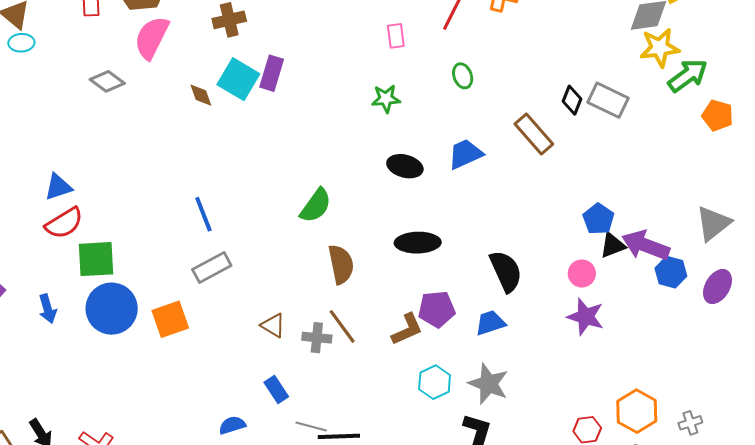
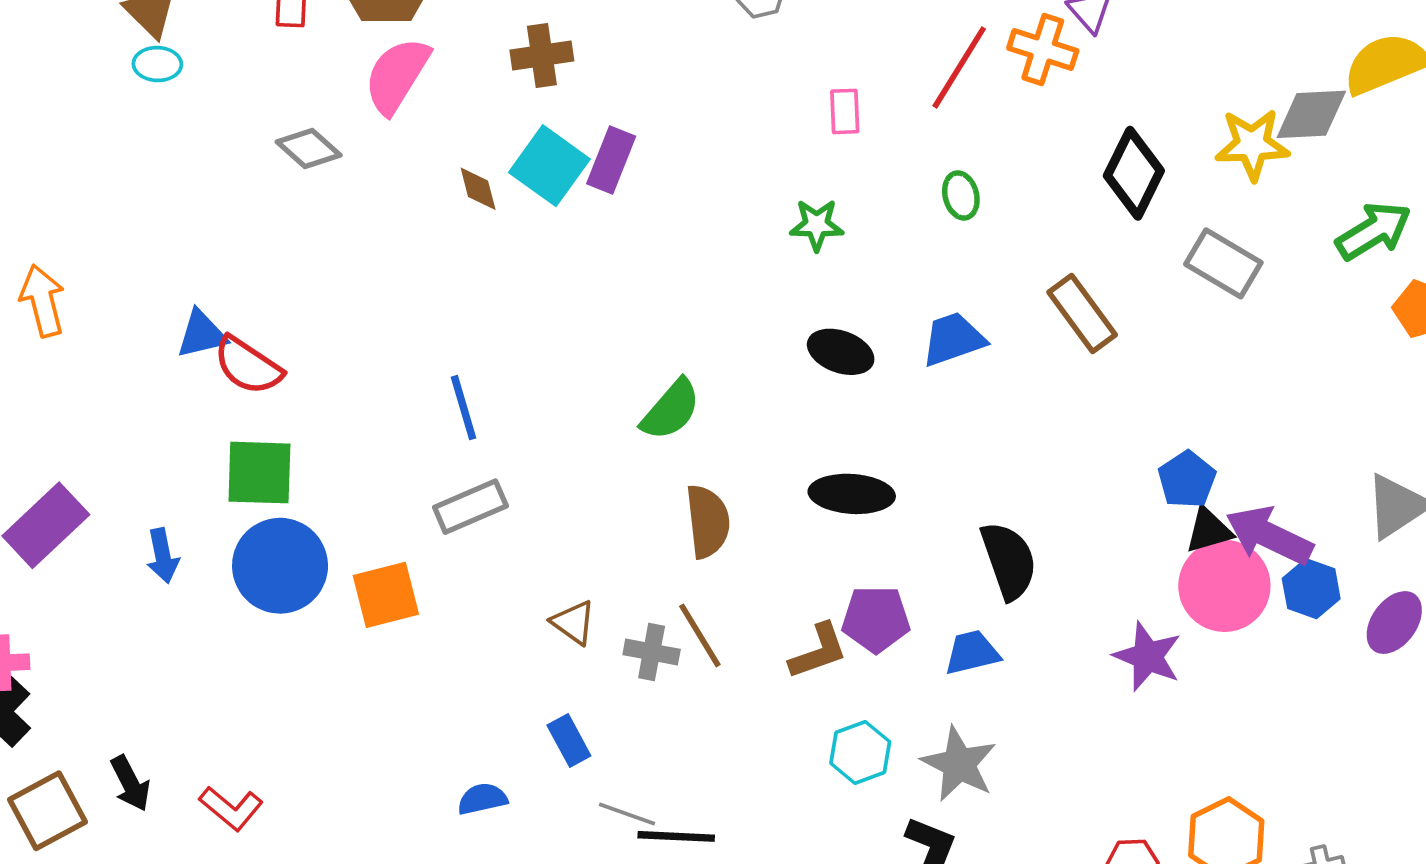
yellow star: (660, 48) -> (1252, 144), moved
black diamond: (572, 100) -> (1134, 173), moved, size x1.6
red semicircle: (64, 223) -> (248, 366), moved, turned 60
pink circle: (582, 273) -> (1224, 586), moved, size x1.8

